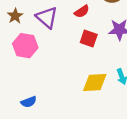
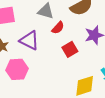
red square: (89, 38) -> (70, 49), turned -35

